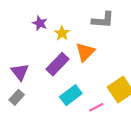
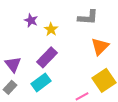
orange triangle: (85, 52) -> (100, 46), moved
cyan rectangle: (71, 95) -> (41, 82), moved

